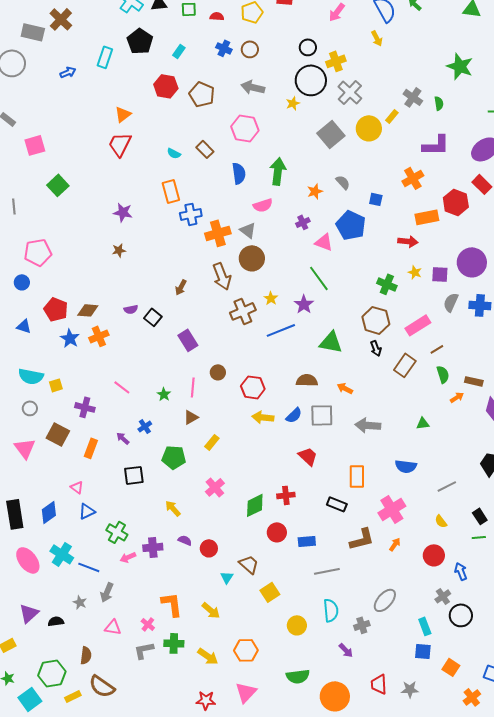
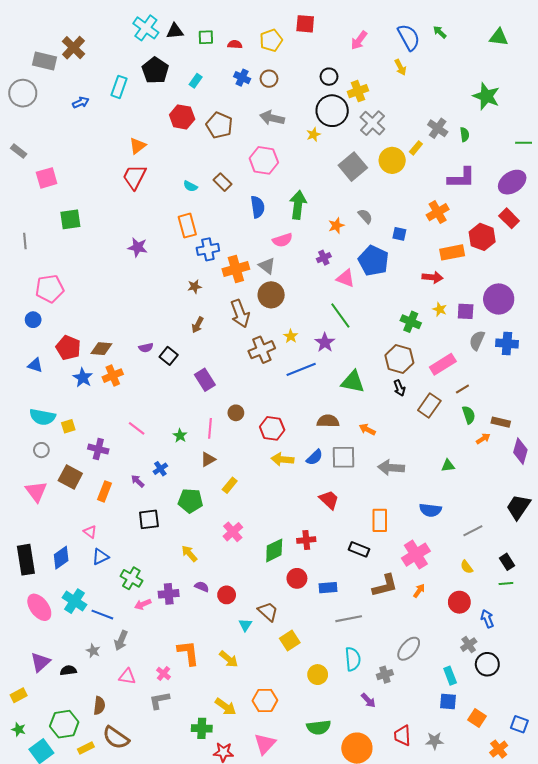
green square: (58, 185) -> (70, 219), turned 35
brown star: (119, 250) -> (195, 287), moved
green cross: (174, 643) -> (202, 728), moved

